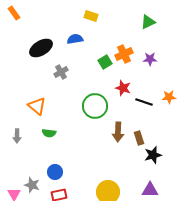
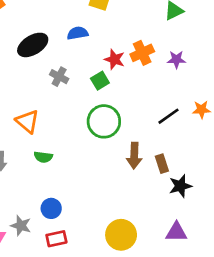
green square: (105, 62) -> (100, 81), moved
gray cross: (61, 72) -> (59, 77), turned -32
red star: (123, 88) -> (114, 59), moved
black line: (144, 102) -> (169, 116), turned -54

